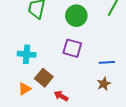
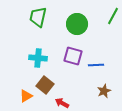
cyan cross: (27, 54) -> (38, 58), moved
blue line: (107, 62) -> (96, 65), moved

